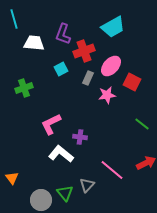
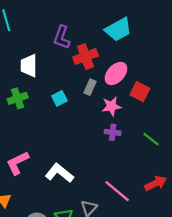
white trapezoid: (34, 43) -> (29, 66), moved, turned -95
cyan square: (61, 69) -> (59, 98), moved
pink L-shape: (51, 124) -> (18, 163), moved
purple cross: (80, 137) -> (113, 132), moved

